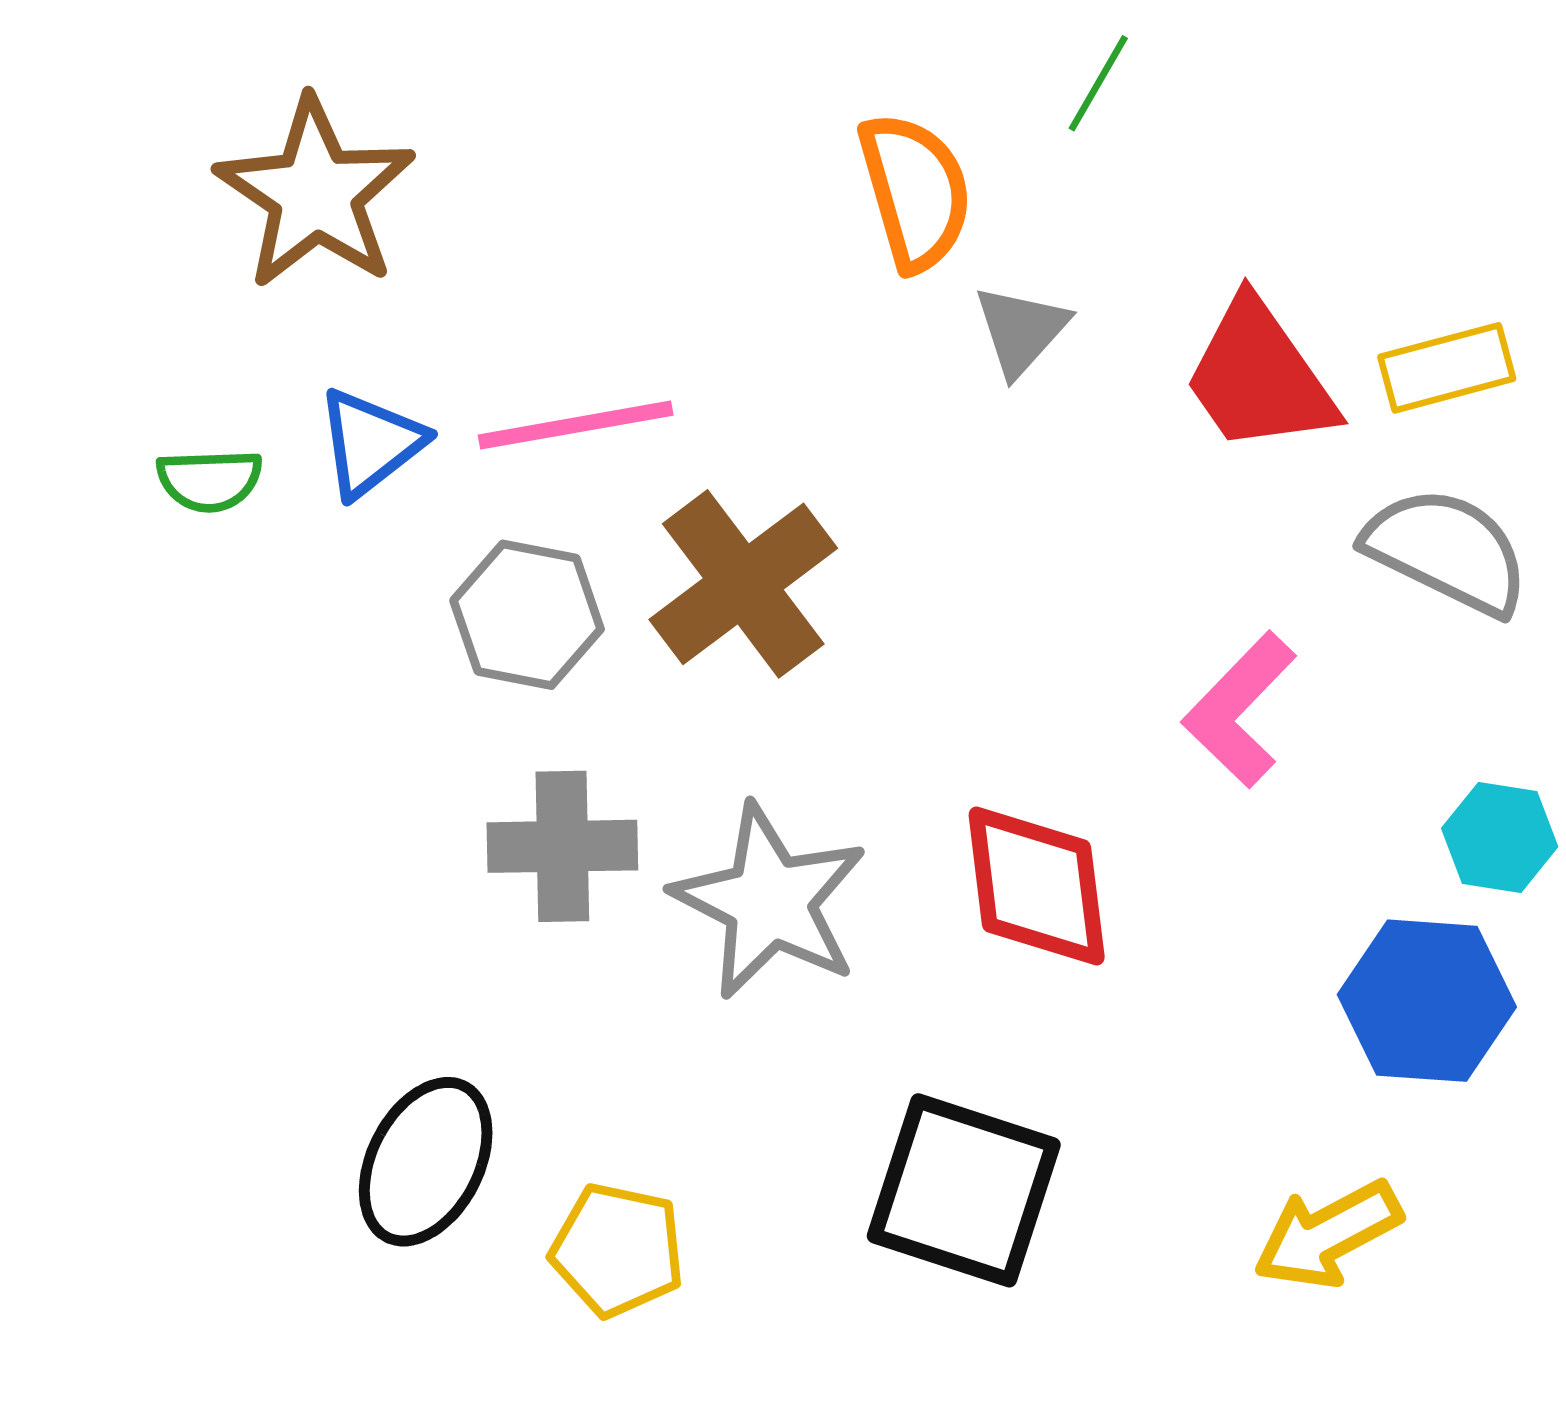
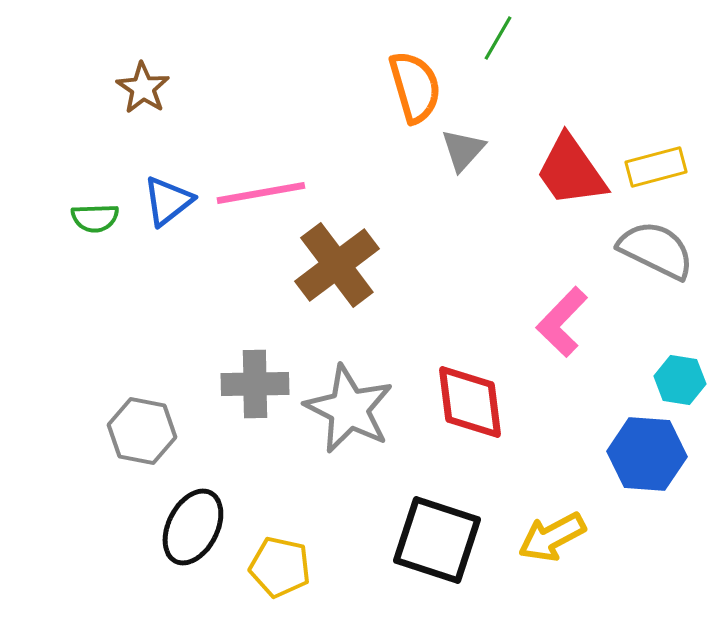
brown star: (315, 194) -> (143, 88), size x0.6
gray hexagon: (527, 615) -> (142, 431), moved
yellow arrow: (1328, 1234) -> (552, 537), moved

